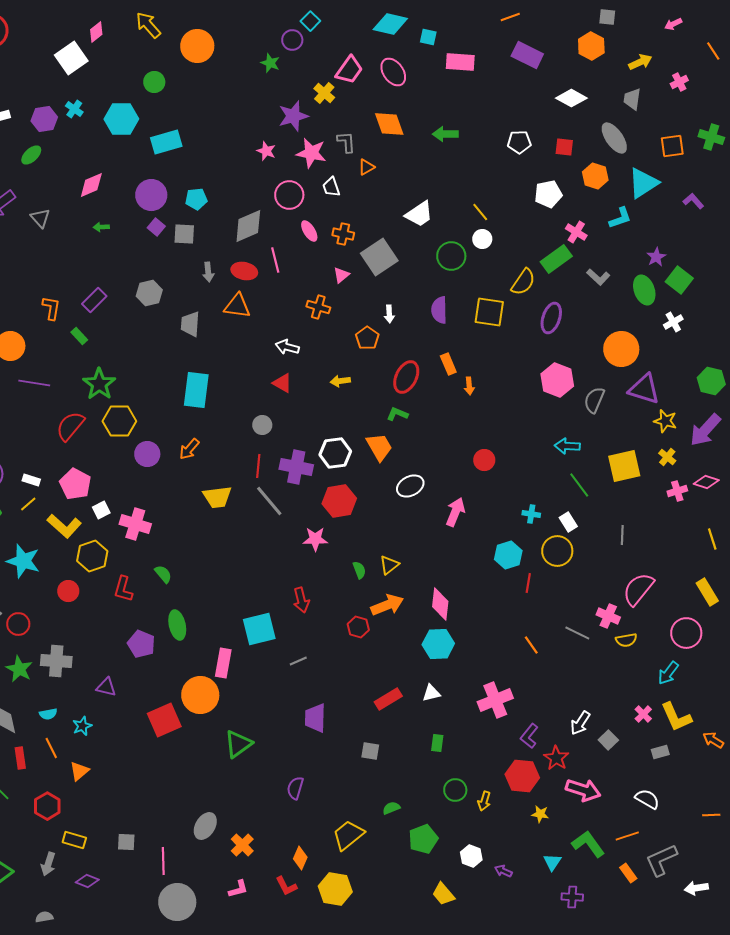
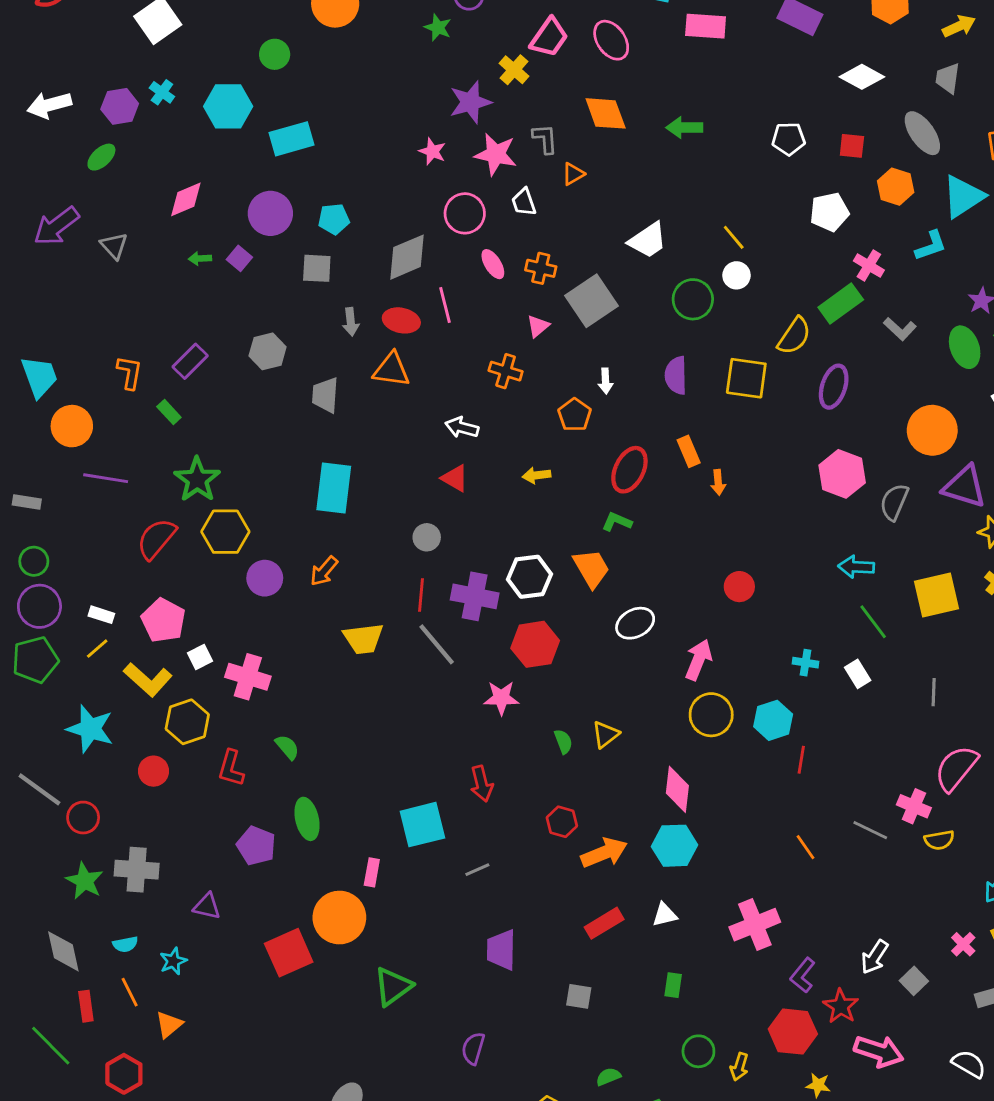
purple square: (156, 227) -> (239, 258), moved
yellow circle: (557, 551) -> (711, 715), moved
orange arrow: (387, 605) -> (604, 853), moved
pink rectangle: (223, 663) -> (372, 872), size x0.7

